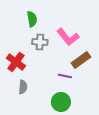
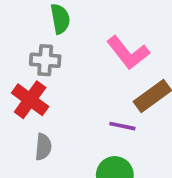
gray cross: (40, 42) -> (45, 60), moved

